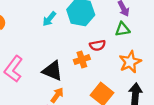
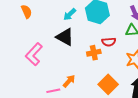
black triangle: (53, 71) -> (65, 37), moved

